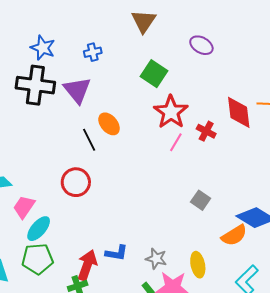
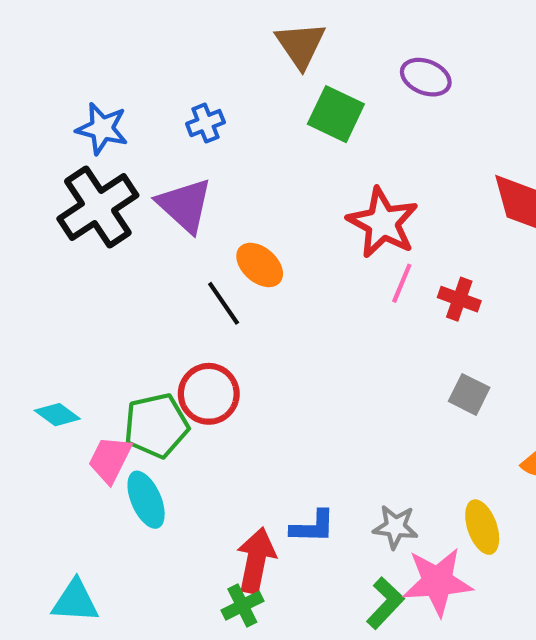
green square: (154, 74) -> (336, 114), moved
black cross: (35, 85) -> (98, 207), turned -33
red cross: (206, 131) -> (459, 299), moved
cyan ellipse: (39, 229) -> (146, 500), turned -56
green pentagon: (38, 259) -> (156, 426), moved

